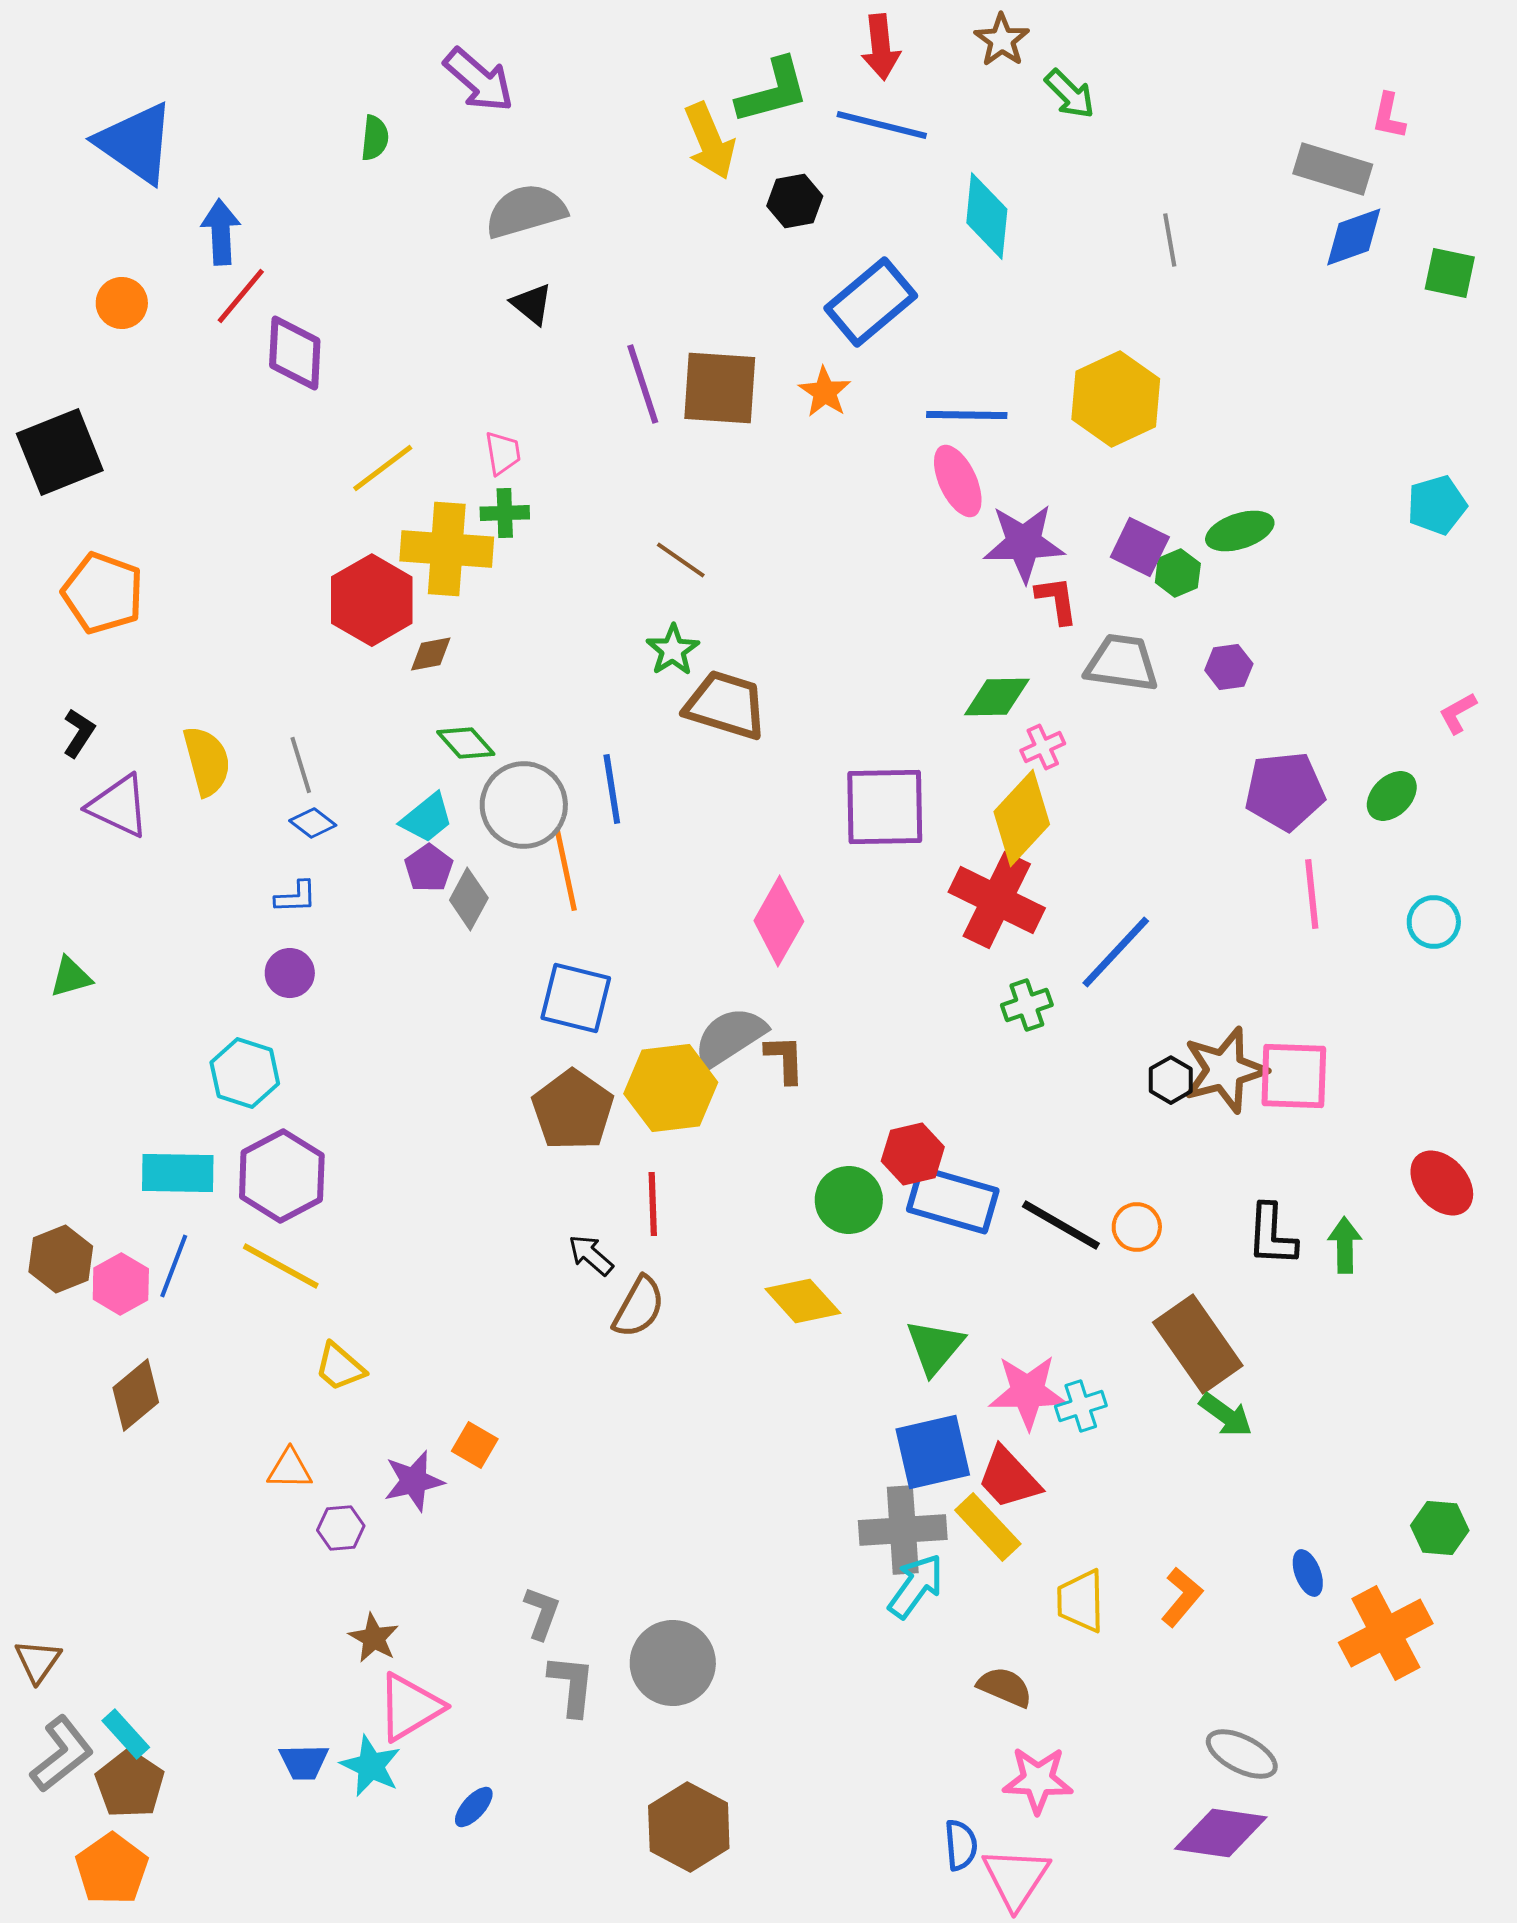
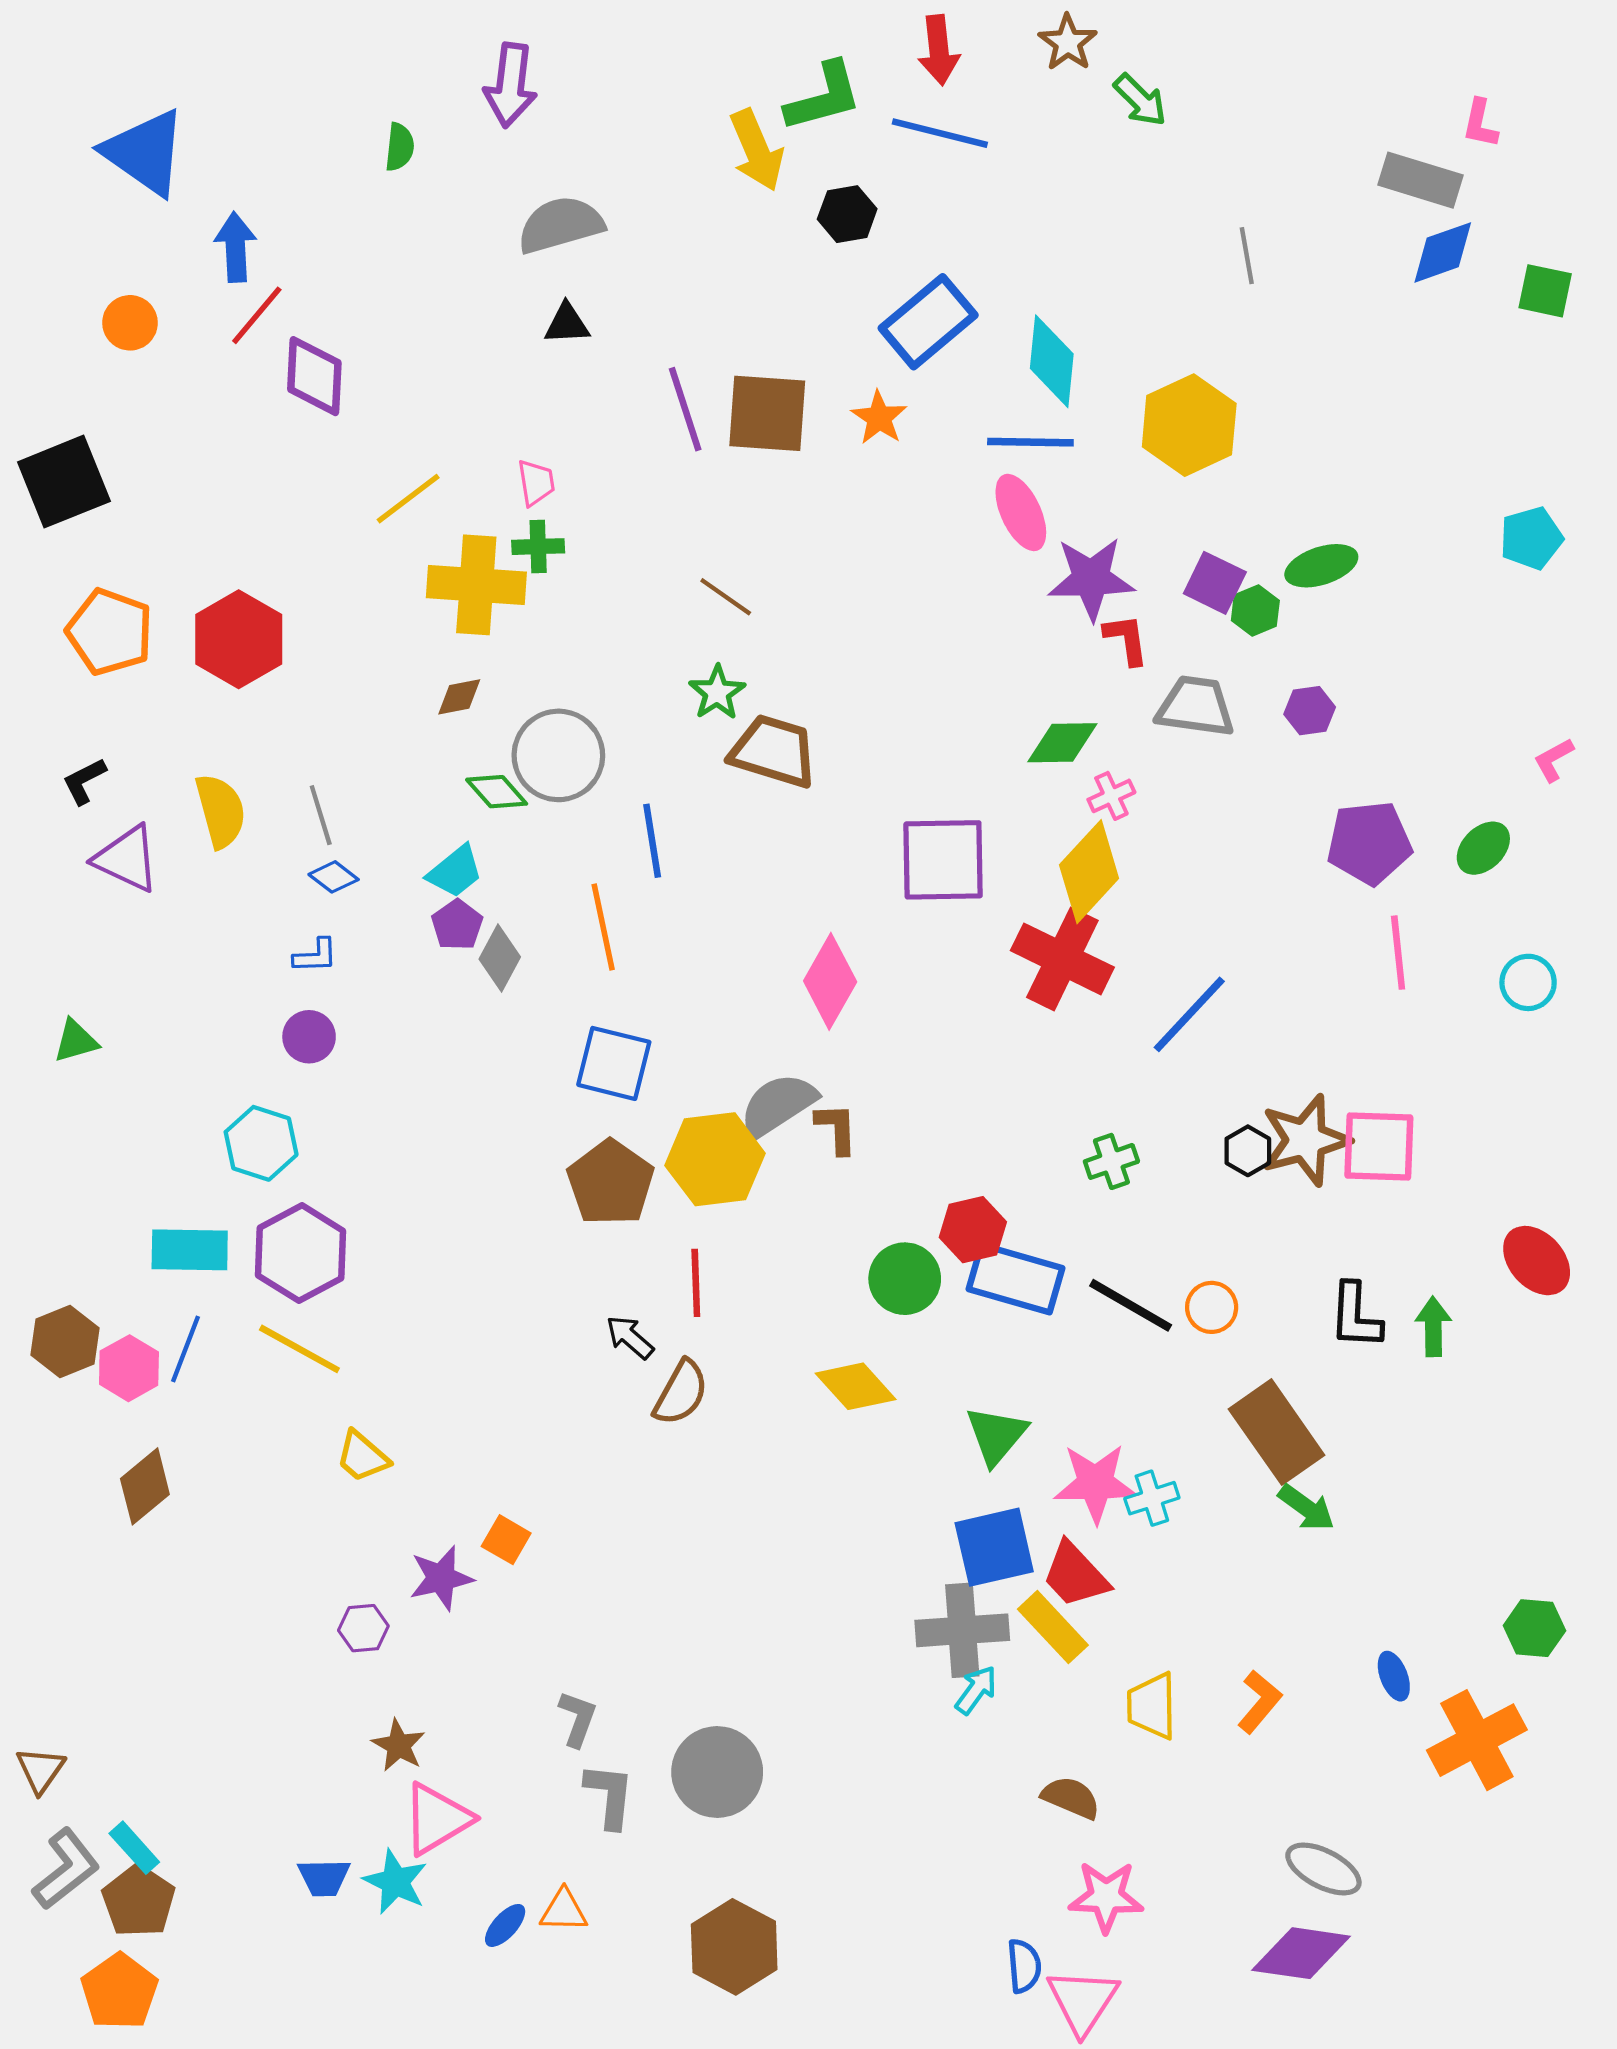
purple arrow: (479, 80) -> (510, 85), turned 56
cyan diamond: (987, 216) -> (1052, 361), moved
black triangle: (532, 304) -> (567, 324), turned -42
red hexagon: (372, 600) -> (239, 639), moved
black L-shape: (79, 733) -> (84, 781), turned -150
gray circle: (524, 805) -> (558, 755), moved
green cross: (1027, 1005) -> (1111, 1161), moved
orange triangle: (290, 1469) -> (564, 1911), moved
cyan arrow: (916, 1586) -> (976, 1690), size x0.7

